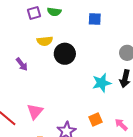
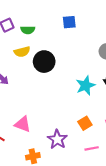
green semicircle: (54, 12) -> (28, 30), moved
pink triangle: (35, 111) -> (23, 124), turned -42

